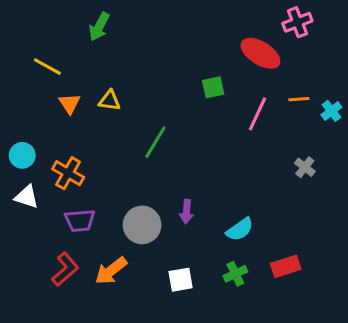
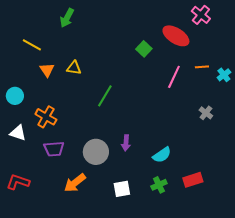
pink cross: (297, 22) -> (201, 15), turned -30
green square: (213, 87) -> (144, 49), moved, turned -35
cyan circle: (22, 155) -> (15, 96), moved
red L-shape: (65, 269) -> (18, 182), moved, turned -120

